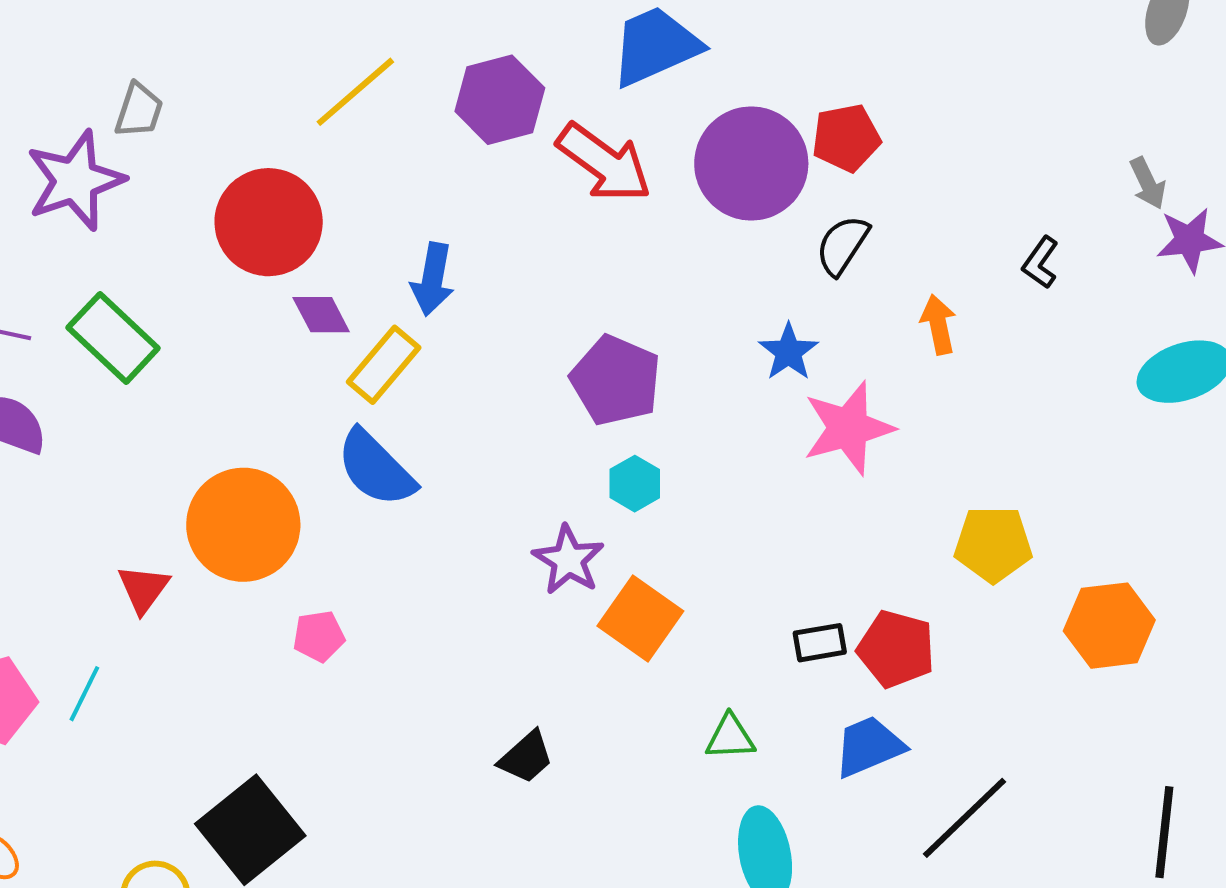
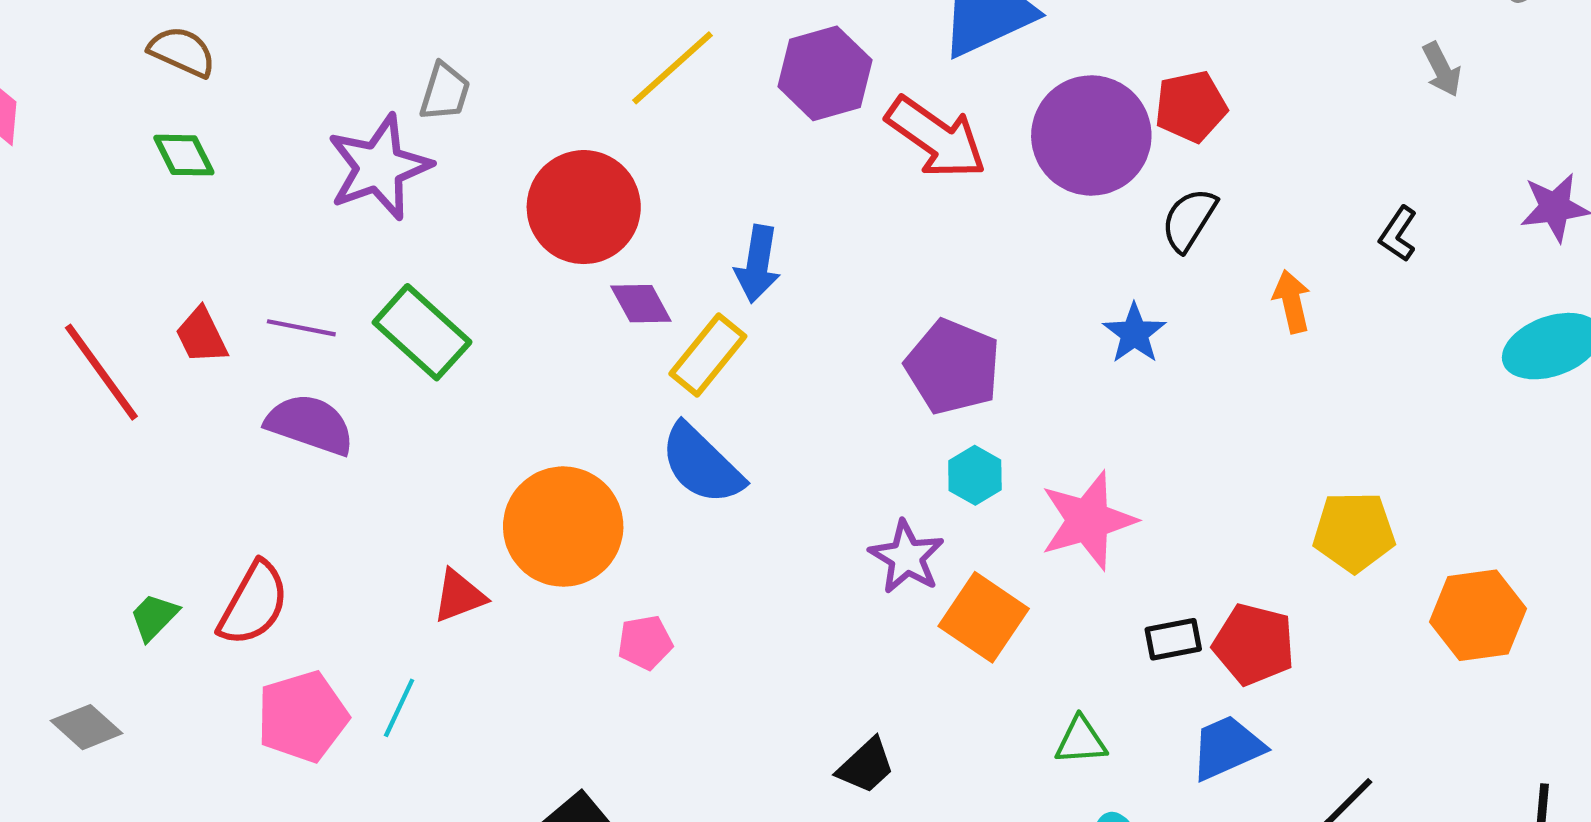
gray arrow: (1148, 183) -> (1442, 69), moved
pink star: (848, 428) -> (1088, 520), moved
red triangle: (143, 589) -> (459, 596), turned 34

